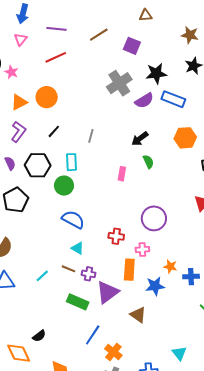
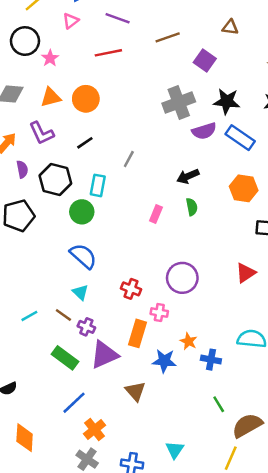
purple L-shape: (18, 132) -> (42, 133), turned 105

